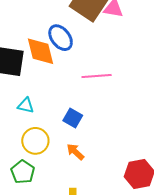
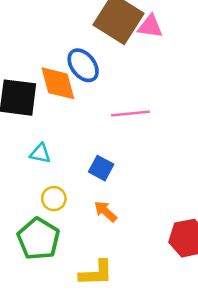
yellow circle: (35, 141) -> (54, 199), size x0.7
green pentagon: (23, 172) -> (38, 239), size x1.4

